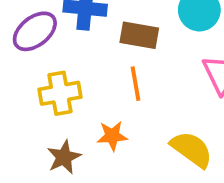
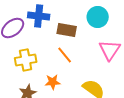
orange line: (135, 84) -> (65, 55), turned -30

